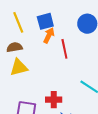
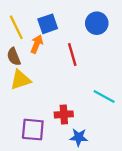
orange arrow: (49, 35) -> (37, 44), moved
brown semicircle: (14, 47) -> (14, 57), turned -98

